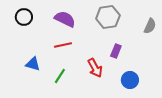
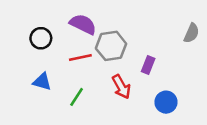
black circle: (24, 17) -> (41, 38), moved
gray hexagon: (108, 17) -> (111, 46), moved

